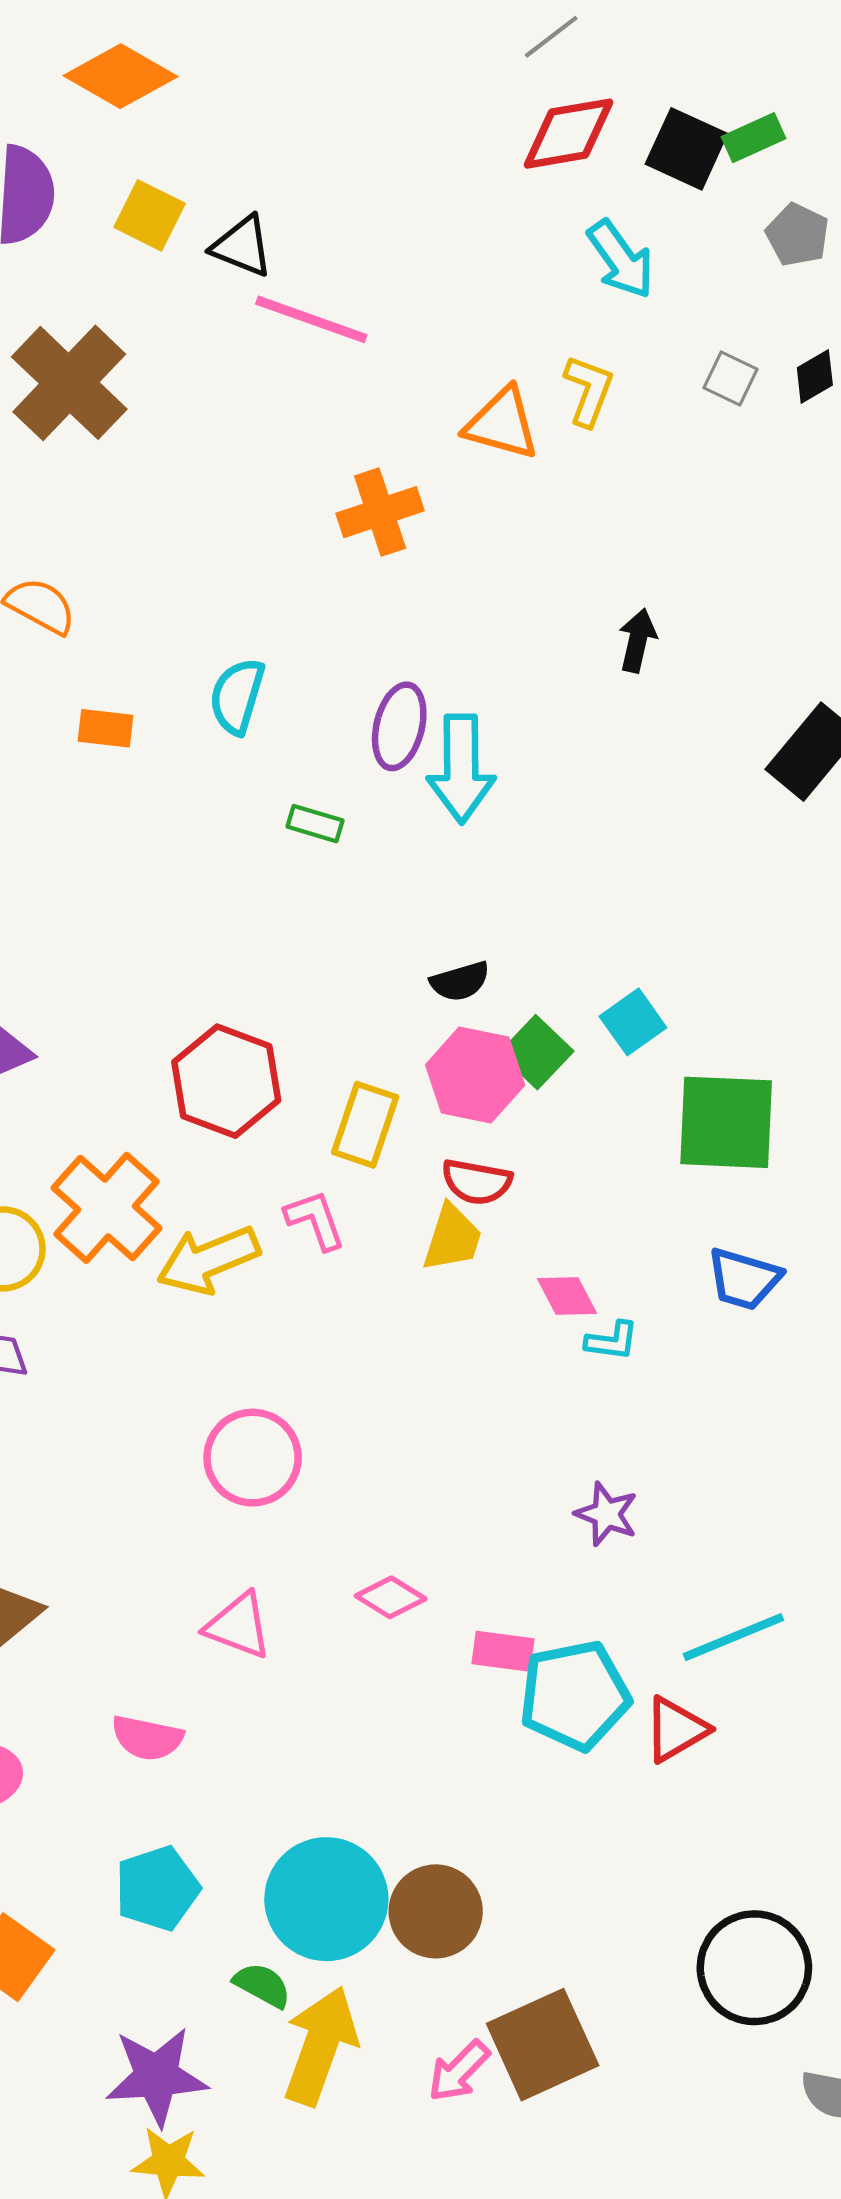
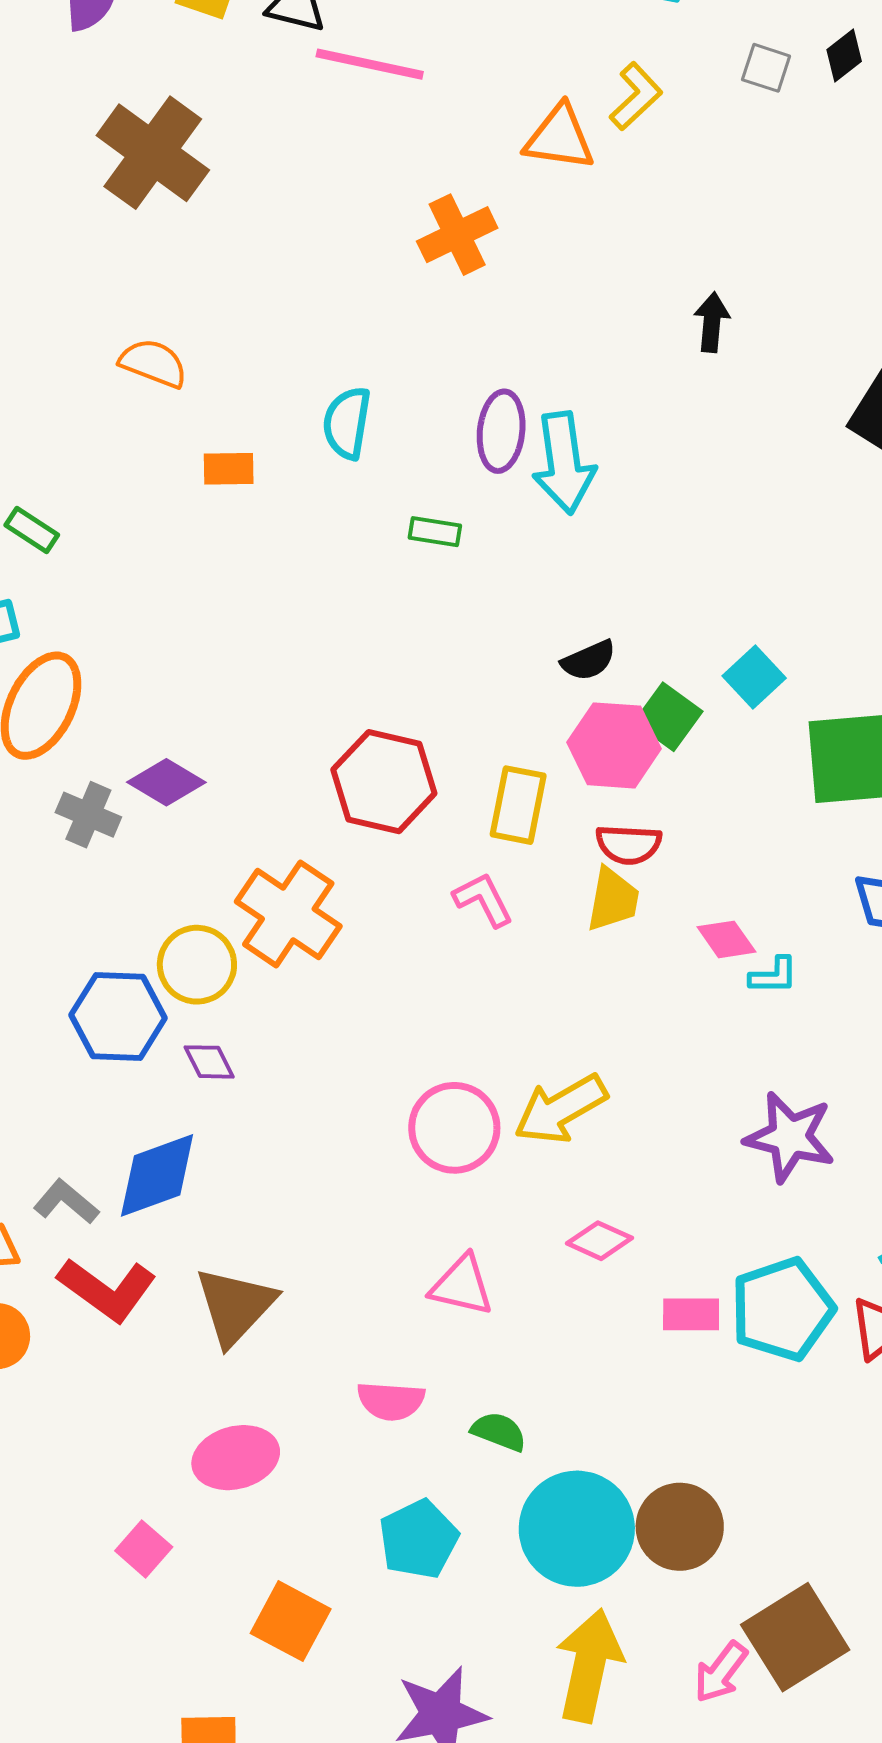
yellow L-shape: (589, 391) -> (636, 96), turned 34
yellow arrow: (208, 1260) -> (561, 1109), moved
purple star: (607, 1514) -> (790, 1137), size x1.5
pink rectangle: (503, 1651) -> (691, 1314), moved
green semicircle: (262, 1985) -> (499, 1432), moved

